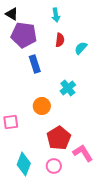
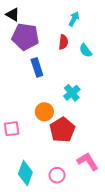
cyan arrow: (56, 15) -> (74, 19), moved, turned -144
cyan semicircle: (81, 48) -> (86, 51), turned -80
red pentagon: (59, 138) -> (62, 130), moved

